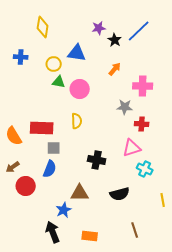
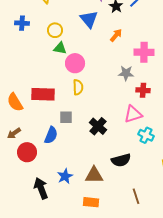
blue triangle: (77, 53) -> (89, 19), moved, turned 42
pink circle: (80, 89) -> (75, 63), moved
gray square: (54, 148) -> (66, 117), moved
black cross: (97, 160) -> (98, 126), turned 30
brown triangle: (80, 193) -> (94, 175), moved
black arrow: (53, 232) -> (41, 188), moved

